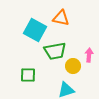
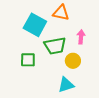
pink arrow: (89, 55) -> (81, 37), moved
green square: (28, 75) -> (28, 60), moved

